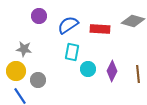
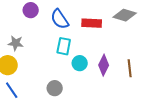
blue semicircle: (68, 25) -> (60, 19), turned -90
gray circle: (38, 80) -> (55, 88), moved

